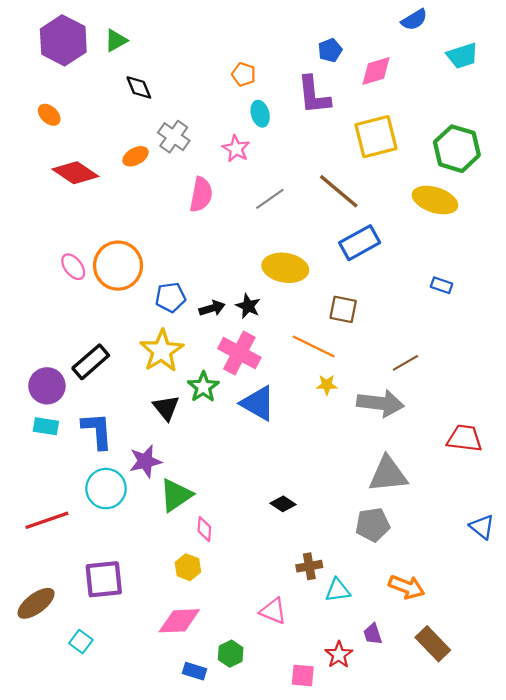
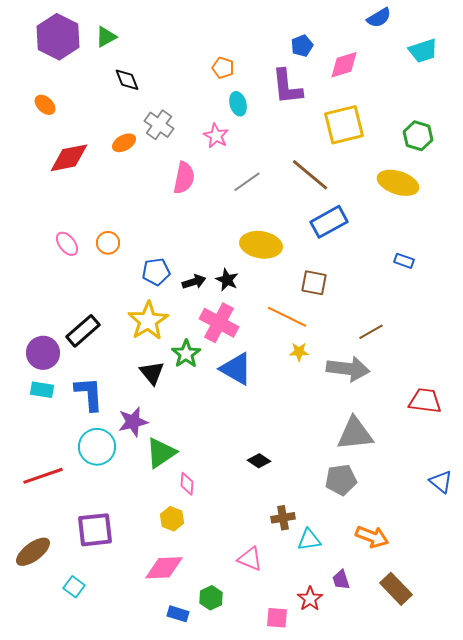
green hexagon: (457, 149) -> (418, 136), size x0.7
red diamond: (75, 173) -> (69, 158), turned -45
orange circle: (118, 266) -> (108, 243), size x0.5

